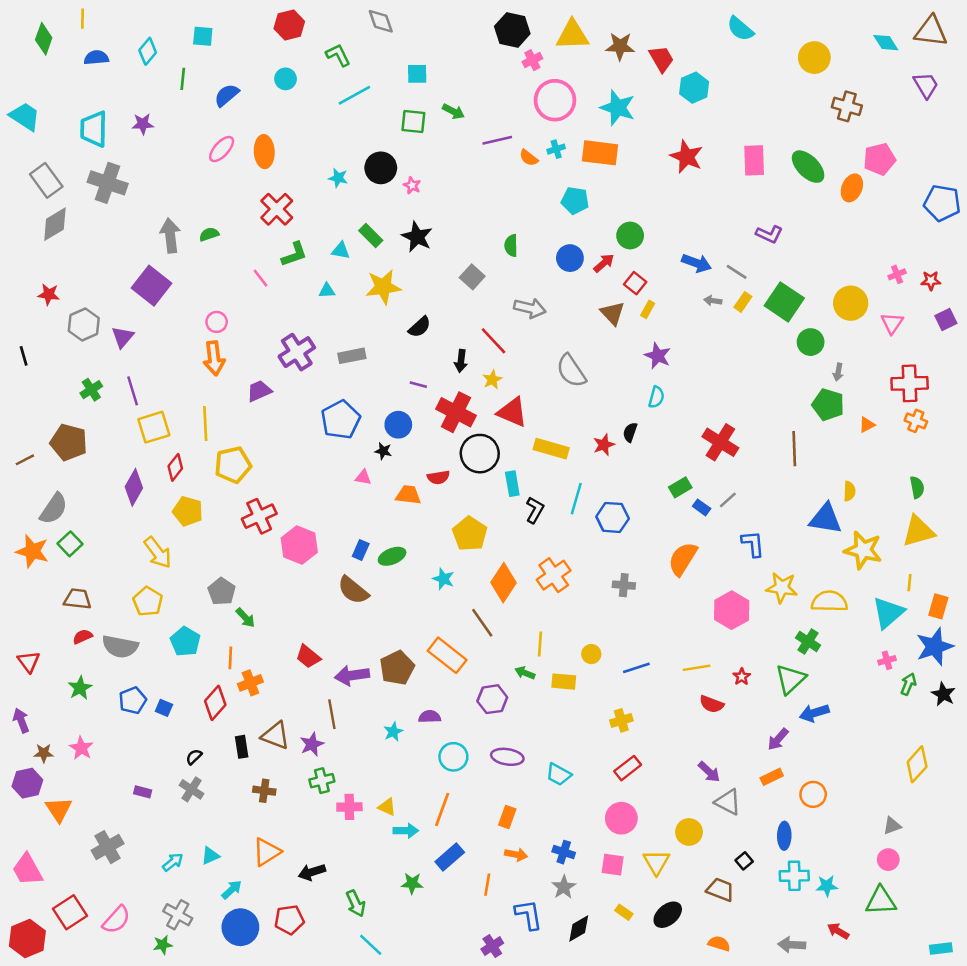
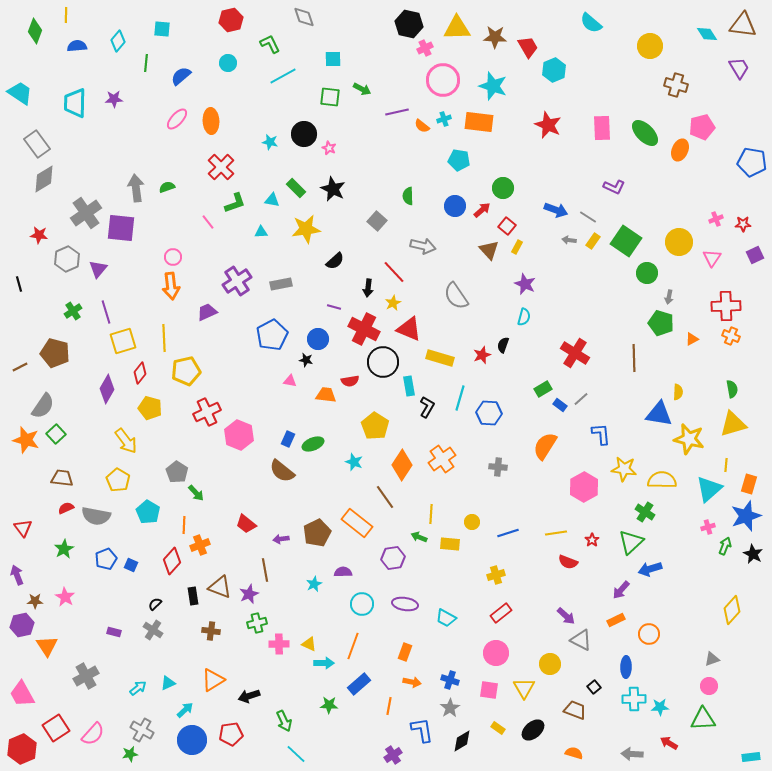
gray cross: (108, 183) -> (86, 213), moved, turned 36
purple square: (151, 286) -> (121, 228), turned -32
purple arrow: (352, 675) -> (281, 539), size x0.6

